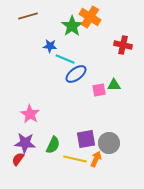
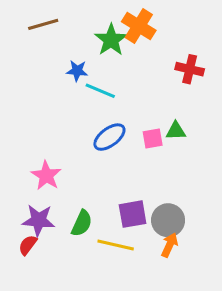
blue ellipse: (76, 74) -> (109, 137), moved
orange arrow: (96, 159) -> (170, 245), moved

